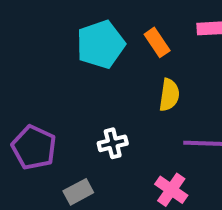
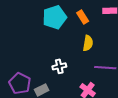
purple pentagon: (34, 147) -> (20, 83), moved

